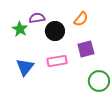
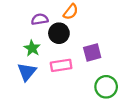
orange semicircle: (81, 19) -> (71, 12), moved
green star: (20, 29) -> (32, 48), moved

